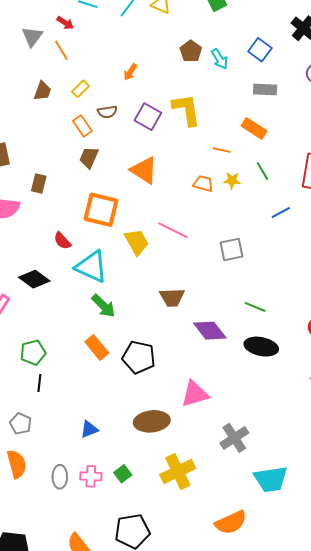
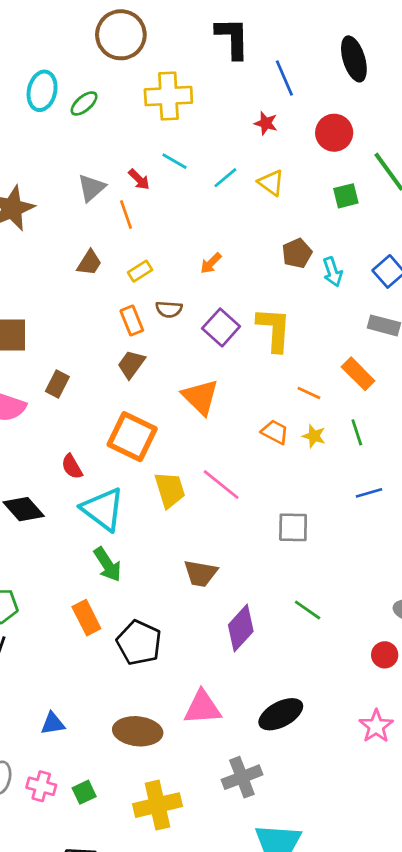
purple diamond: (210, 331) -> (241, 628), turned 68
black ellipse: (261, 347) -> (281, 714), moved, turned -52

